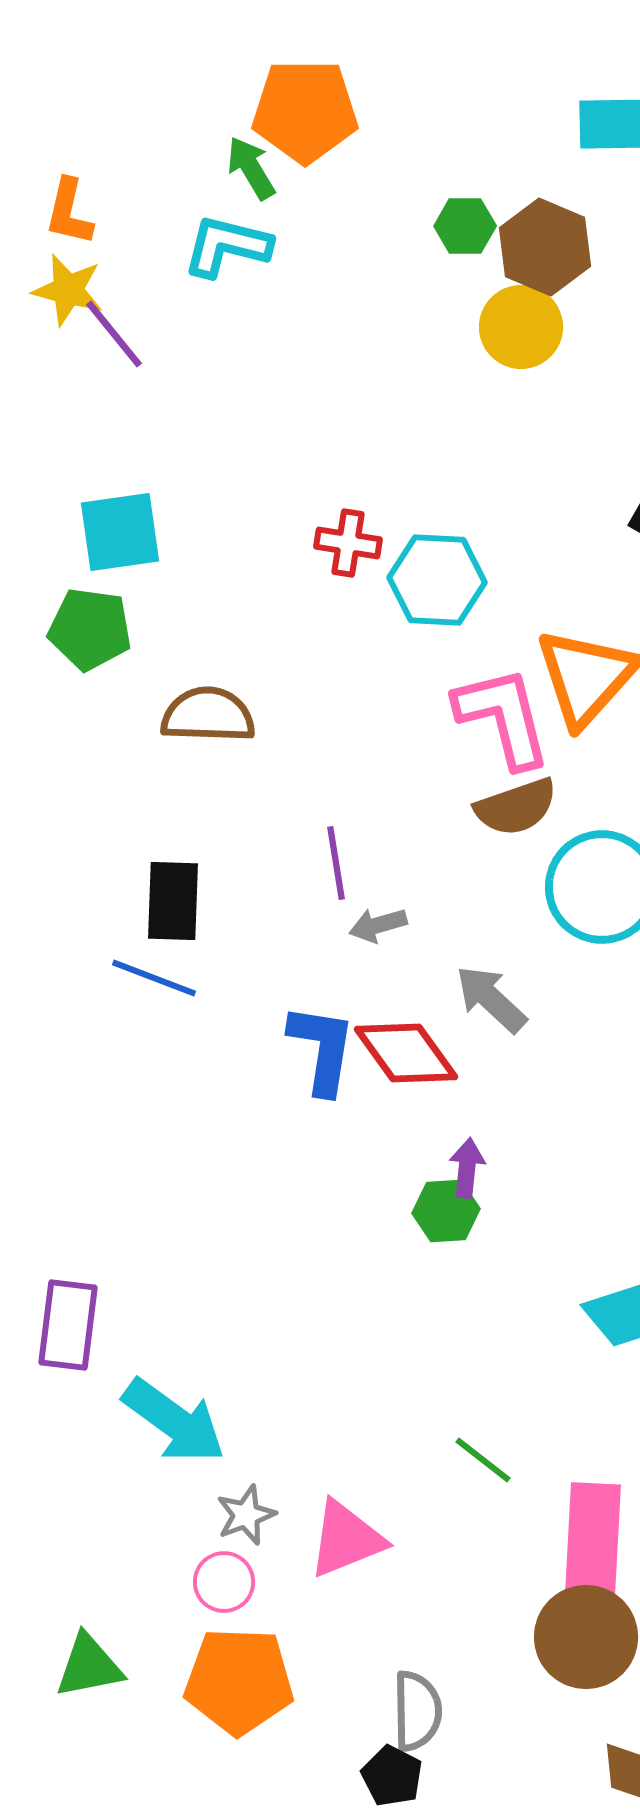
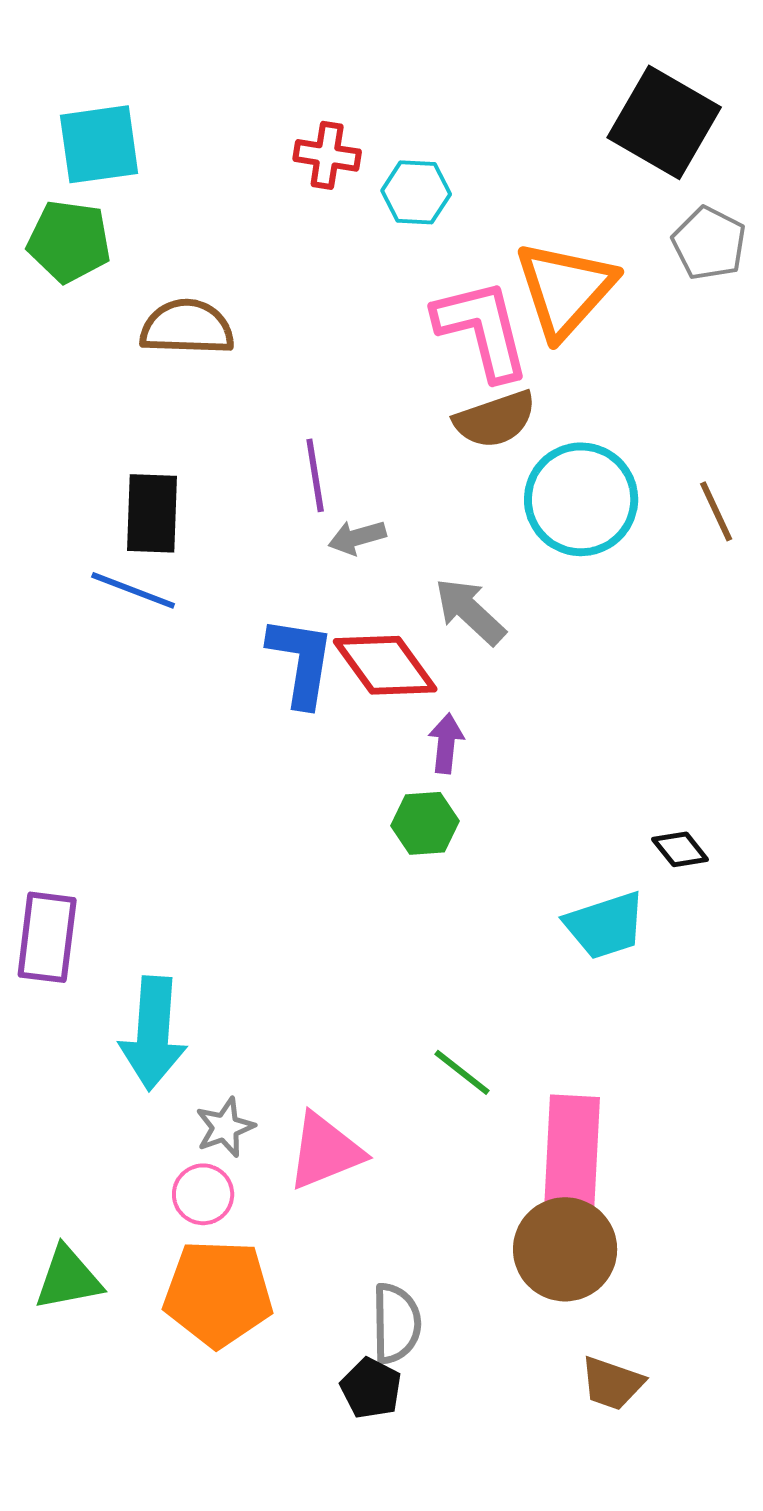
cyan hexagon: (437, 580) -> (416, 192), size x0.7
purple arrow: (467, 1168) -> (446, 743), moved
cyan arrow: (174, 1421) -> (153, 1033), turned 58

